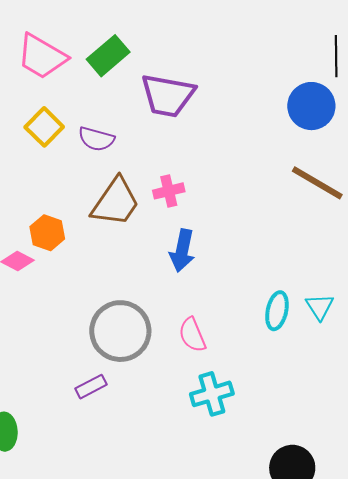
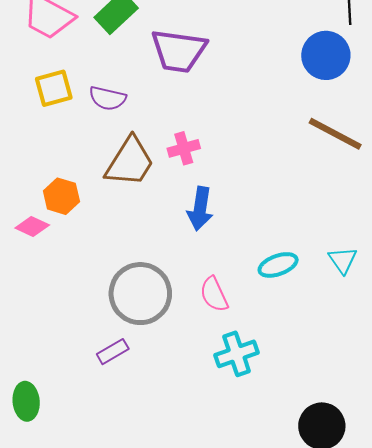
yellow square: (44, 127) -> (54, 88), turned 33
cyan ellipse: (277, 311) -> (278, 265), moved, turned 60

